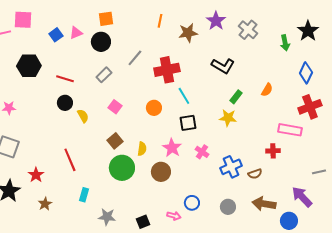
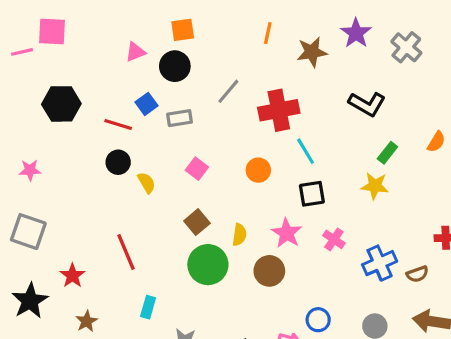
blue square: (56, 35) -> (146, 104), moved
gray rectangle: (104, 75) -> (180, 118), turned 35

